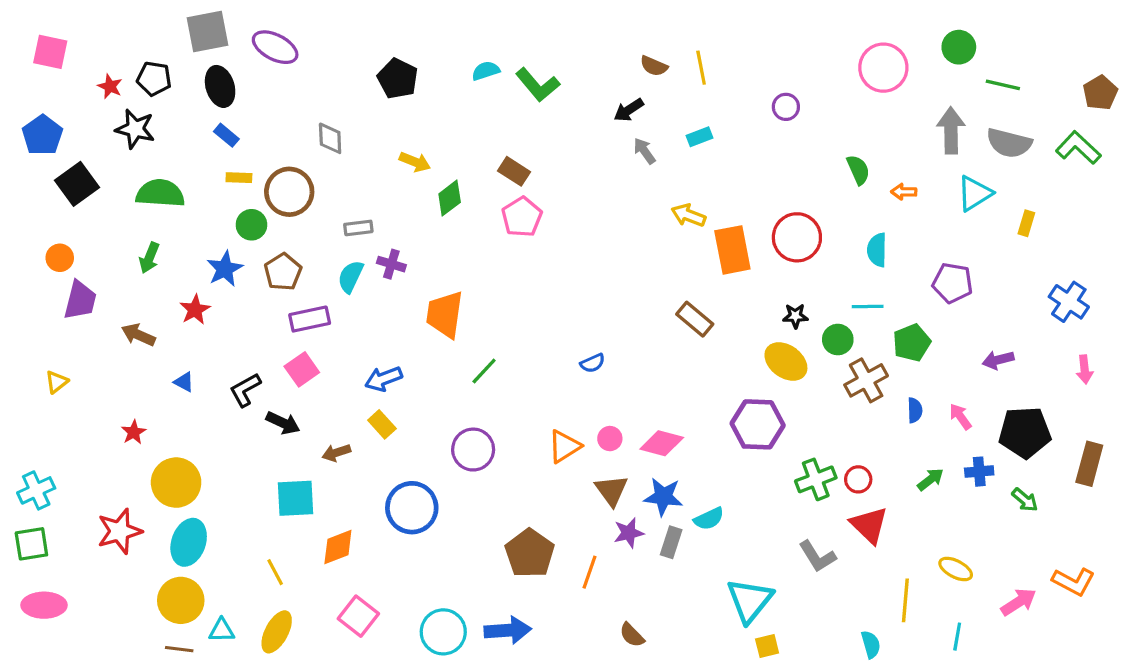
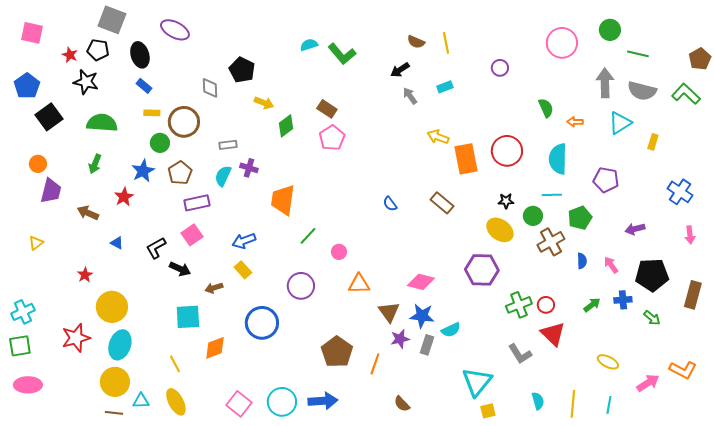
gray square: (207, 31) -> (112, 20), moved, turned 32
black pentagon: (398, 79) -> (242, 70), moved
cyan semicircle: (877, 250) -> (558, 159), size x1.4
blue semicircle: (593, 363) -> (390, 204), moved, turned 77
pink circle: (610, 439) -> (339, 252), moved
orange triangle: (564, 446) -> (359, 284), turned 30
yellow line: (905, 600) -> (573, 404), moved
pink square: (358, 616) -> (239, 404), moved
yellow ellipse: (277, 632) -> (176, 402), turned -56
cyan semicircle: (871, 644) -> (538, 401), moved

